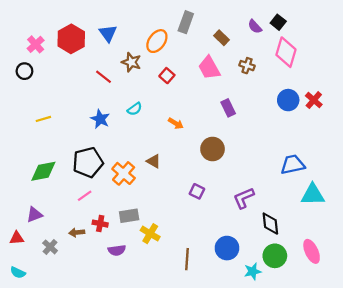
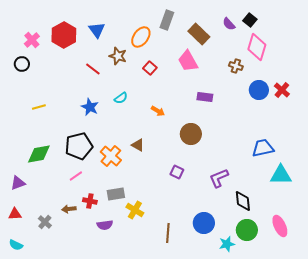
brown rectangle: (221, 38) -> (199, 34), size x1.5
brown cross: (247, 66) -> (236, 66), moved
purple rectangle: (228, 108) -> (205, 97), turned -56
purple triangle: (34, 215) -> (18, 183), moved

